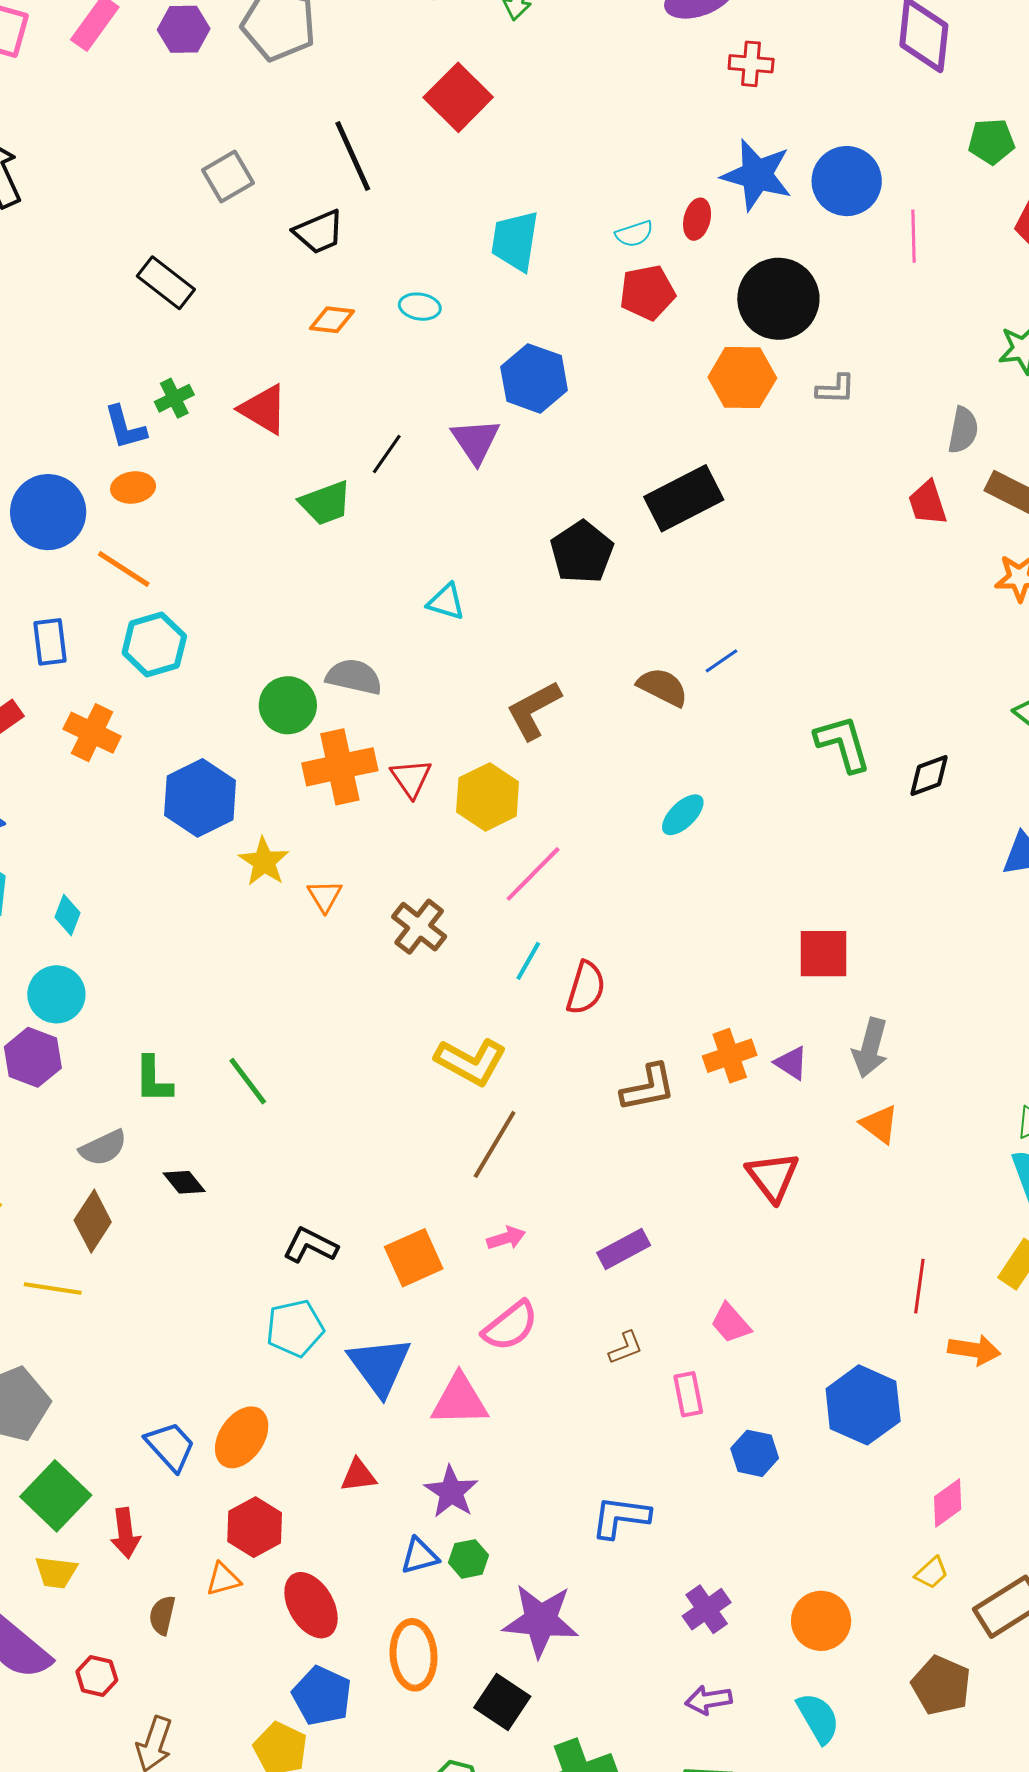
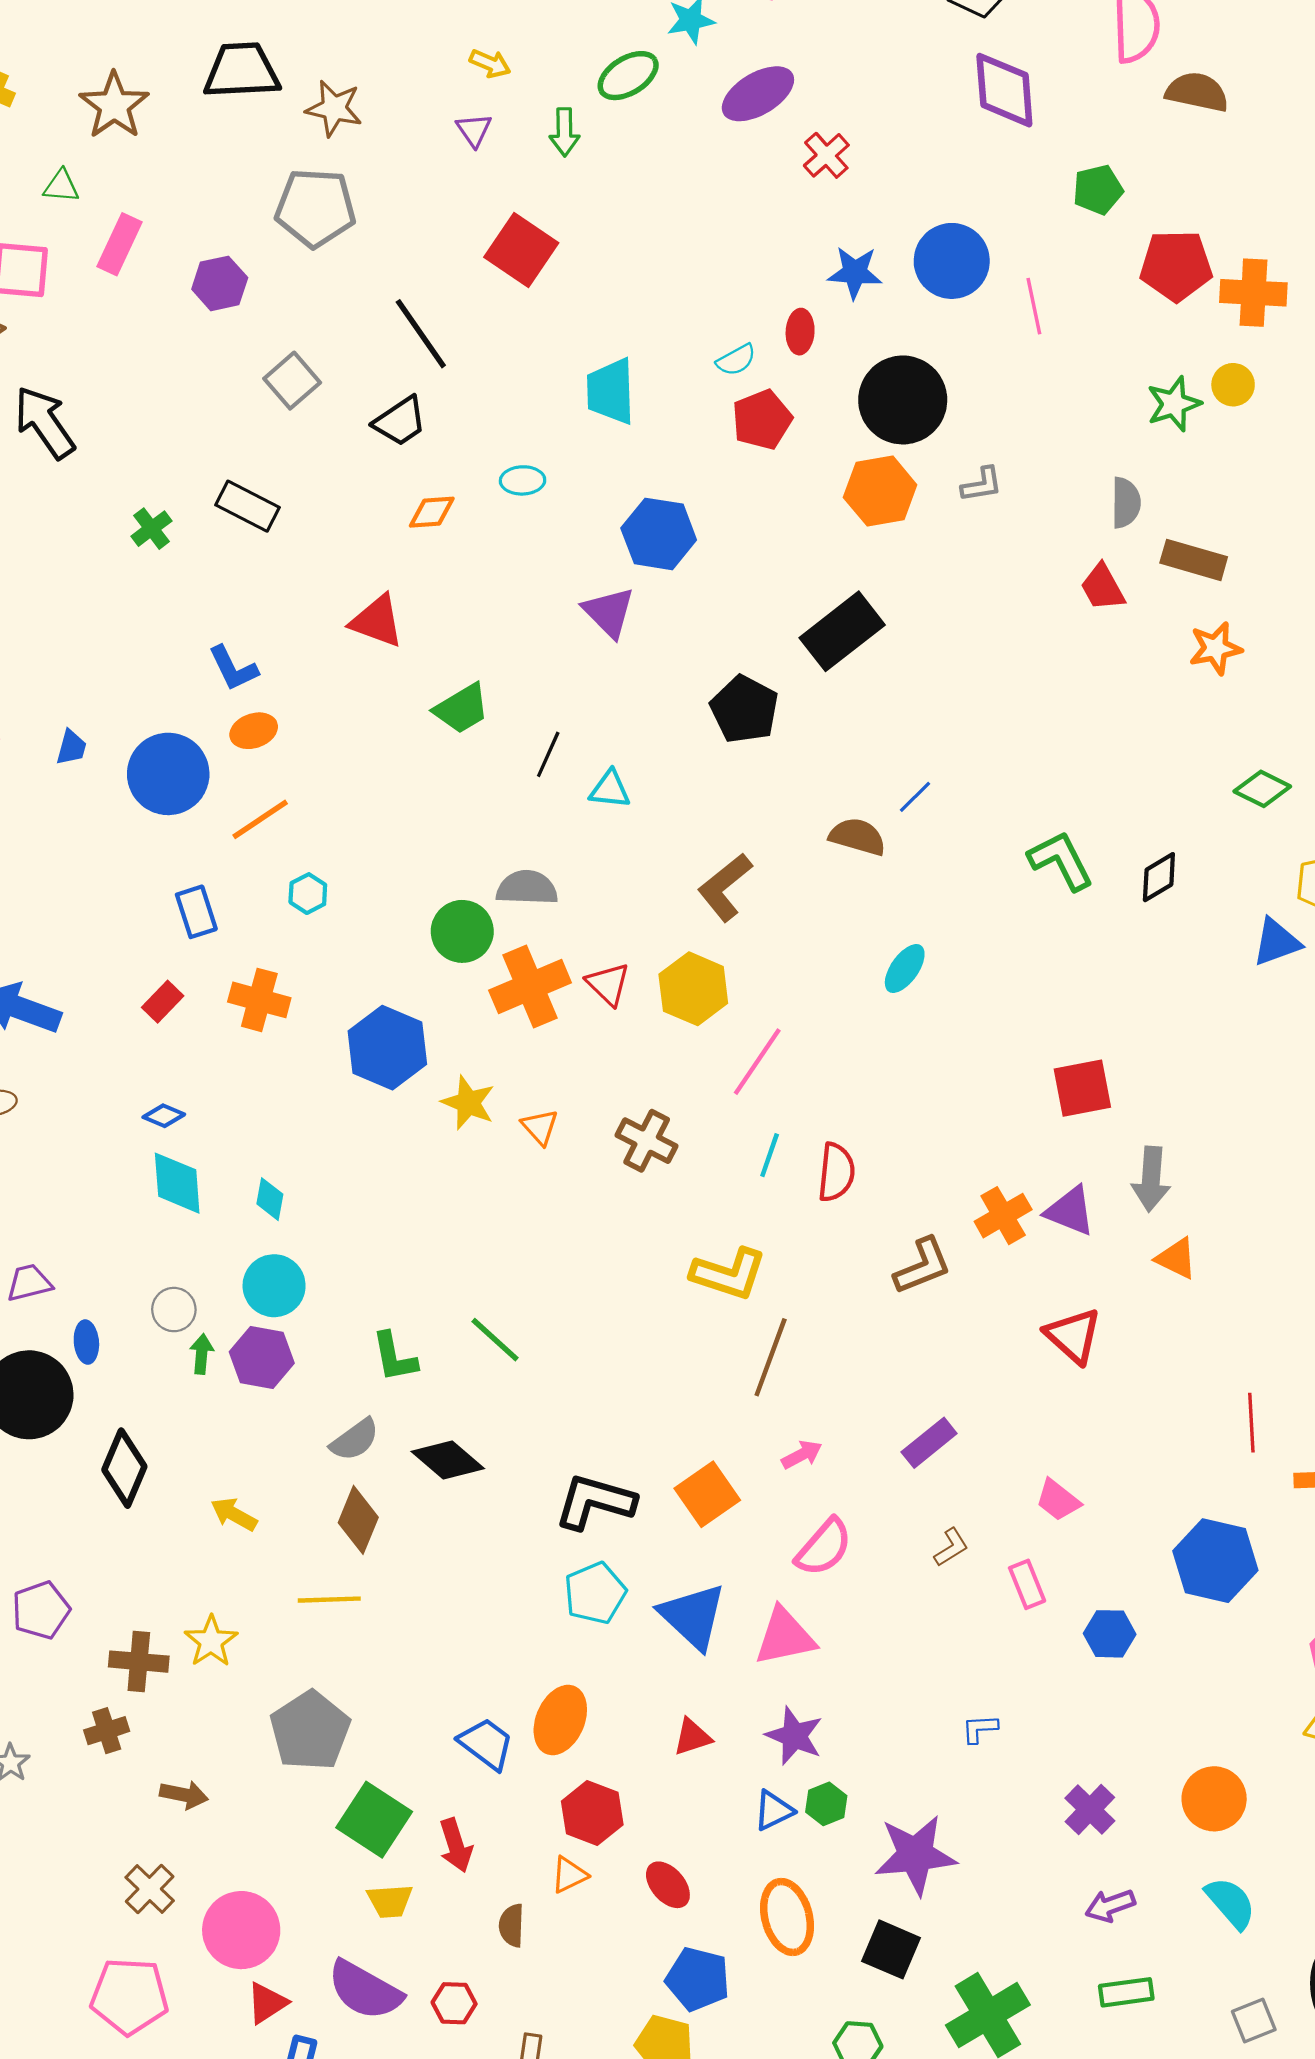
purple hexagon: (184, 29) -> (220, 283), moved
red cross: (751, 64) -> (826, 155), turned -36
blue star: (757, 175) -> (855, 273), size x0.7
green cross: (174, 398) -> (152, 529), moved
black line: (387, 454) -> (548, 754), moved
orange line: (124, 569) -> (260, 819), turned -56
cyan hexagon: (154, 644) -> (308, 894), size x0.6
purple triangle: (791, 1063) -> (1070, 1211), size x1.4
black diamond: (184, 1182) -> (448, 1460), size x1.5
black L-shape: (310, 1245) -> (595, 1502), size x1.4
blue L-shape: (621, 1517) -> (980, 1729), size x0.6
red ellipse: (311, 1605) -> (668, 1885), size x0.7

